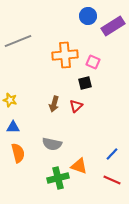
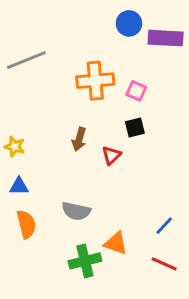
purple rectangle: (113, 26) -> (166, 38), turned 35
black square: (85, 83) -> (135, 128), moved
brown arrow: (54, 104) -> (79, 139), moved

